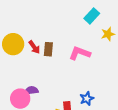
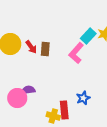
cyan rectangle: (92, 16) -> (88, 36), moved
pink L-shape: (80, 53) -> (76, 53), turned -70

